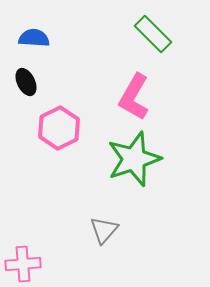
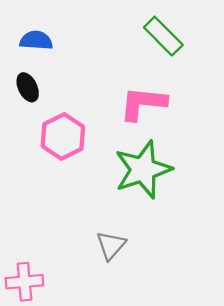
pink L-shape: (134, 97) -> (143, 103), turned 66

